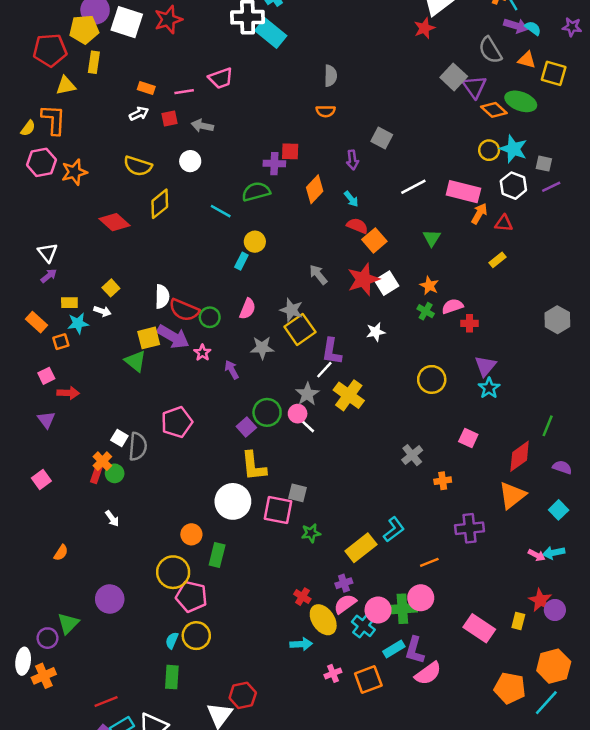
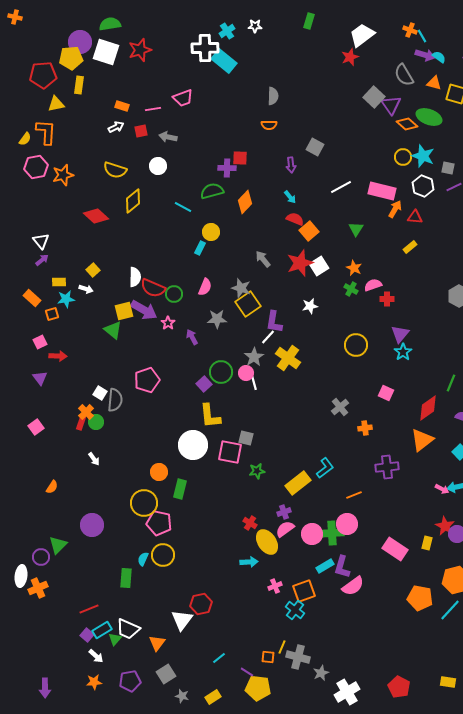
orange diamond: (315, 189) -> (245, 202), moved
white line: (307, 426) -> (254, 383), turned 32
cyan cross: (363, 626) -> (295, 610), moved
green rectangle: (172, 677) -> (126, 578), moved

